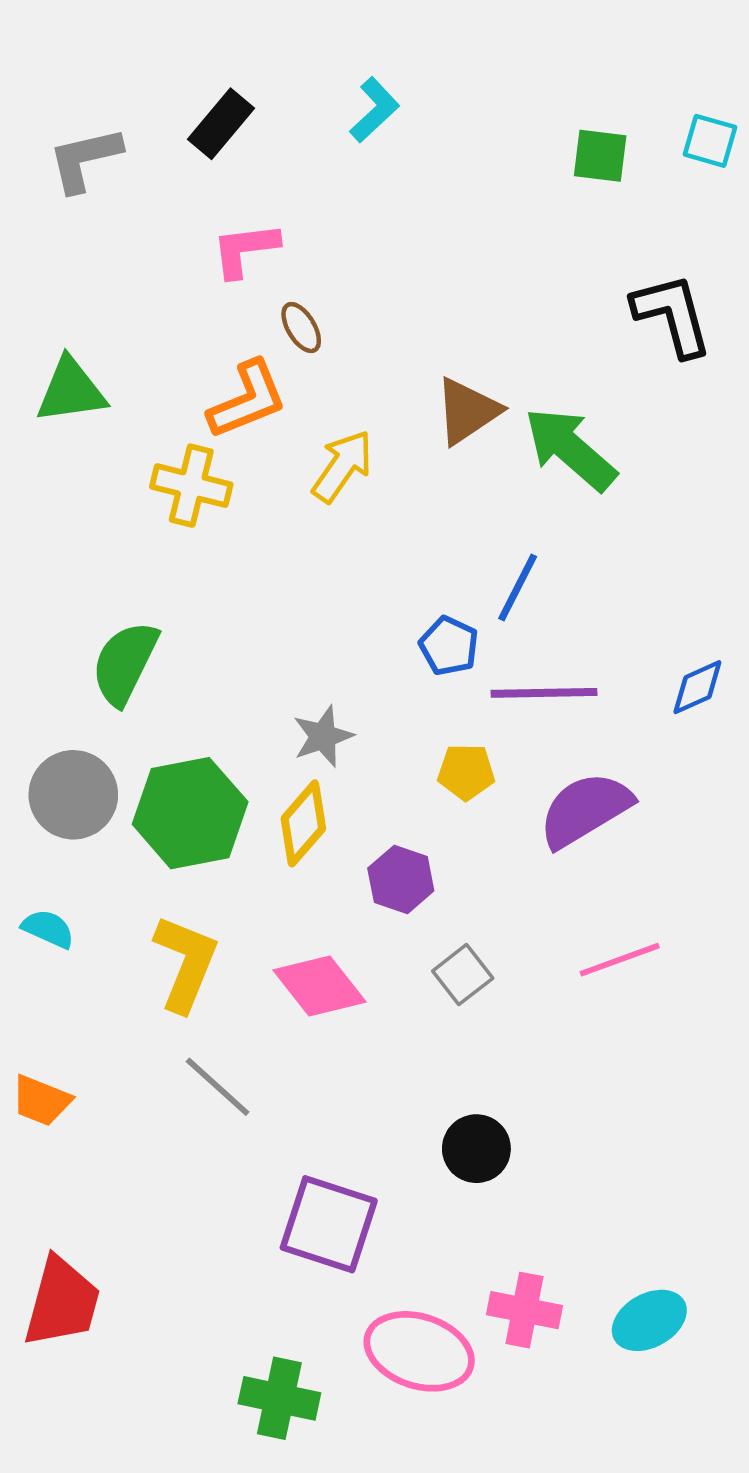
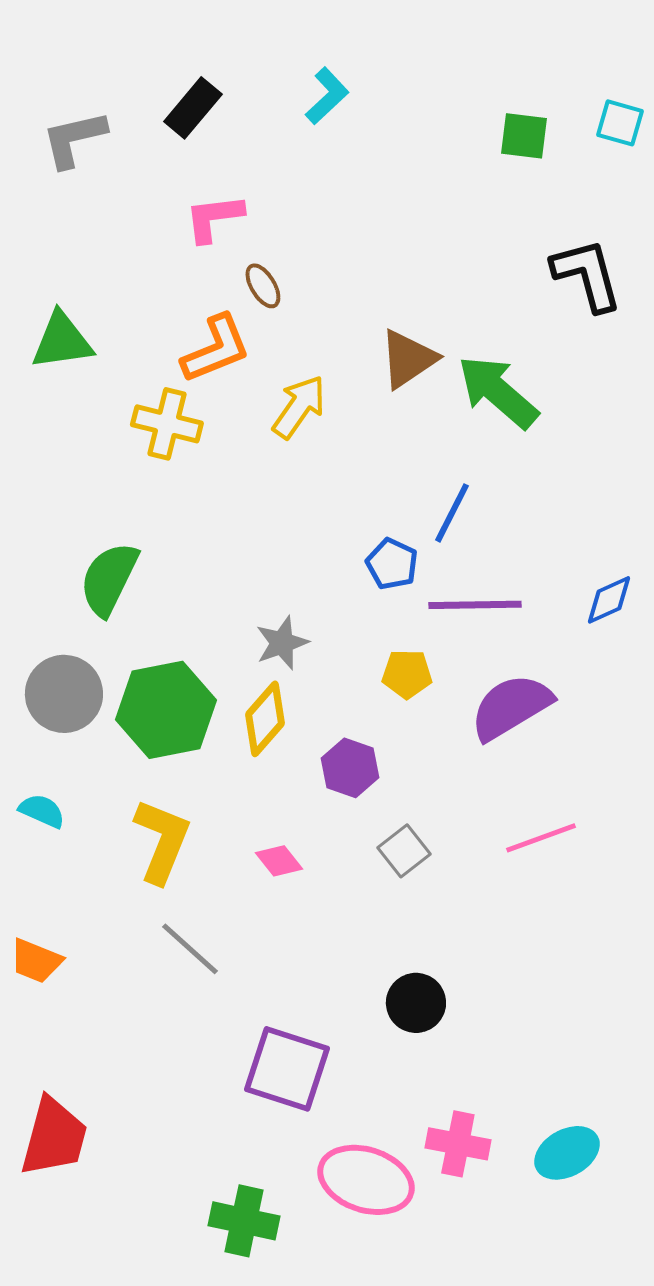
pink diamond: (320, 986) -> (279, 861), size x0.6

